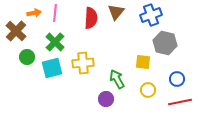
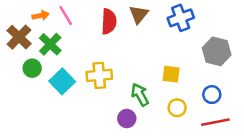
pink line: (55, 13) -> (66, 16), turned -36
green cross: (55, 42) -> (50, 44), moved
gray hexagon: (165, 43) -> (217, 51), moved
cyan square: (52, 68) -> (62, 81), turned -30

